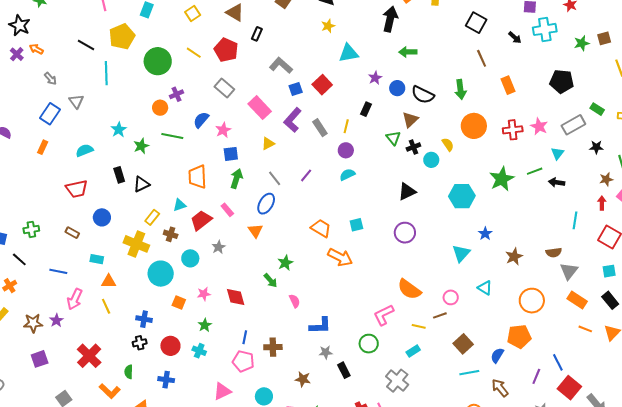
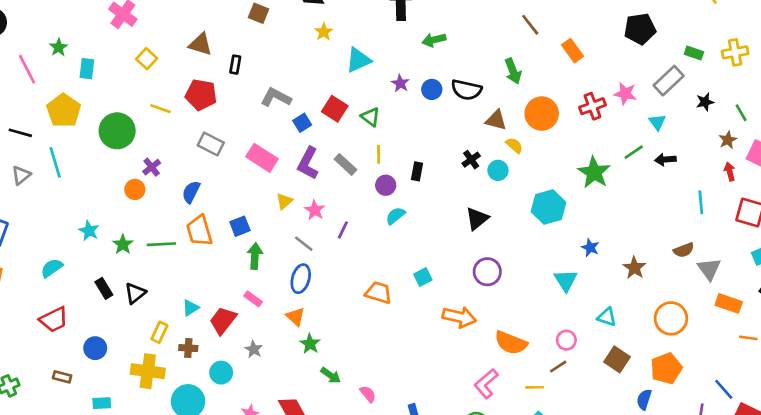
gray triangle: (76, 101) -> (21, 175), moved, turned 42
black rectangle: (366, 109) -> (417, 171), moved
brown triangle: (410, 120) -> (496, 120), moved, turned -48
pink star: (223, 130) -> (315, 210), moved
green line: (172, 136) -> (161, 244), moved
green triangle: (393, 138) -> (371, 117), moved
orange trapezoid: (197, 177) -> (199, 231), moved
orange arrow: (340, 257) -> (459, 317), moved
green star: (285, 263) -> (310, 344), moved
brown square: (463, 344) -> (617, 359), moved

